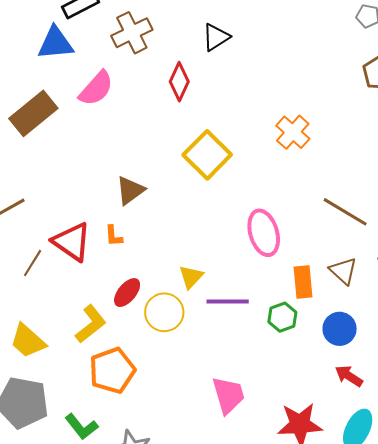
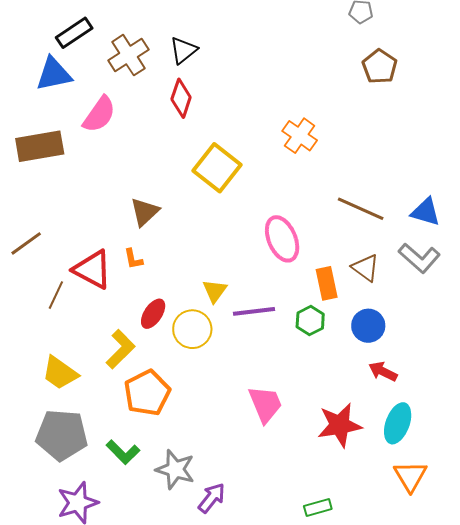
black triangle: (216, 37) -> (183, 50), moved
brown rectangle: (33, 113) -> (40, 146), turned 36

